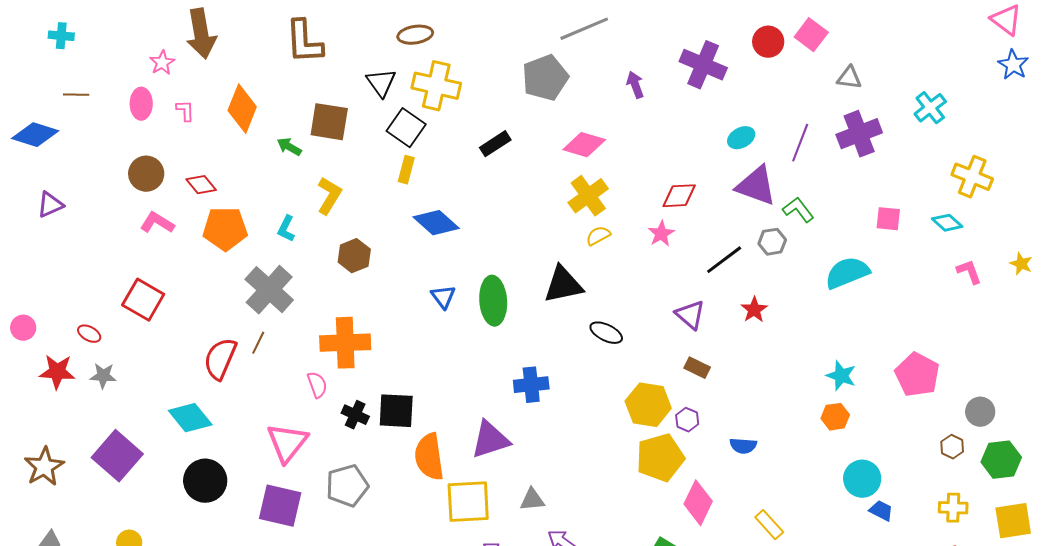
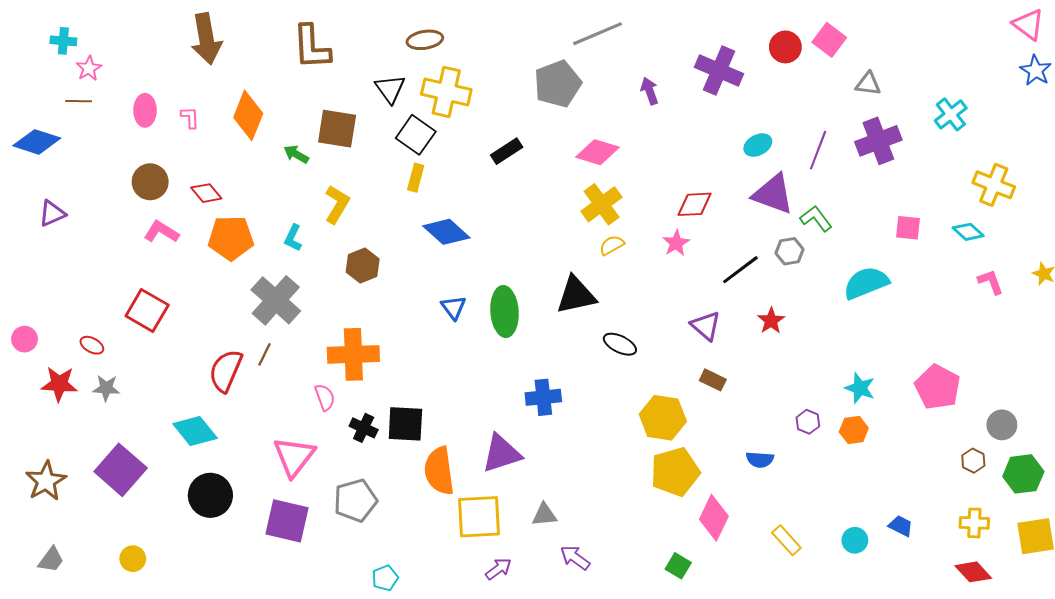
pink star: (162, 63) -> (89, 68), moved
purple hexagon: (687, 420) -> (808, 422), moved
cyan circle: (862, 479) -> (855, 540), moved, size x0.7

